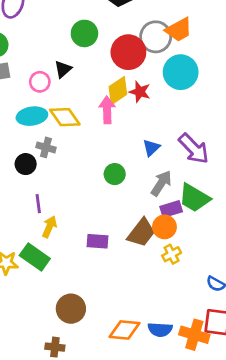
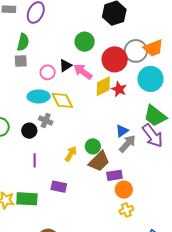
pink arrow: (107, 110) -> (83, 72), moved, turned -60
gray arrow: (161, 183) -> (127, 144), moved
green trapezoid: (194, 198) -> (155, 116), moved
purple rectangle: (171, 209) -> (114, 175), moved
yellow arrow: (50, 227) -> (71, 154), moved
brown trapezoid: (141, 233) -> (99, 161), moved
purple rectangle: (98, 241) -> (59, 187), moved
green rectangle: (35, 257) -> (27, 199), turned -40

